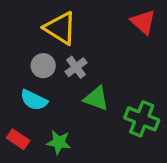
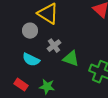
gray circle: (43, 66) -> (30, 31), moved
gray cross: (76, 67) -> (54, 46), moved

